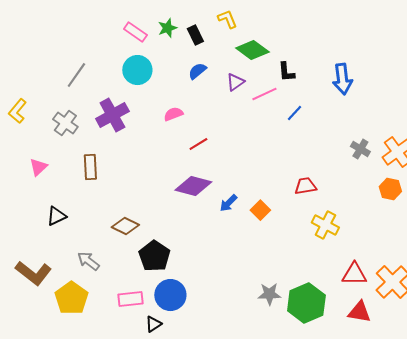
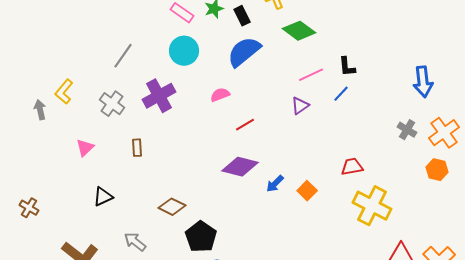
blue semicircle: (197, 71) -> (244, 52), size x1.8
black L-shape: (286, 72) -> (347, 67), moved
blue arrow: (342, 79) -> (423, 82), moved
purple triangle: (235, 82) -> (300, 106), moved
brown rectangle: (90, 167) -> (137, 148), size x0.7
yellow cross: (325, 225) -> (372, 206), size x1.4

